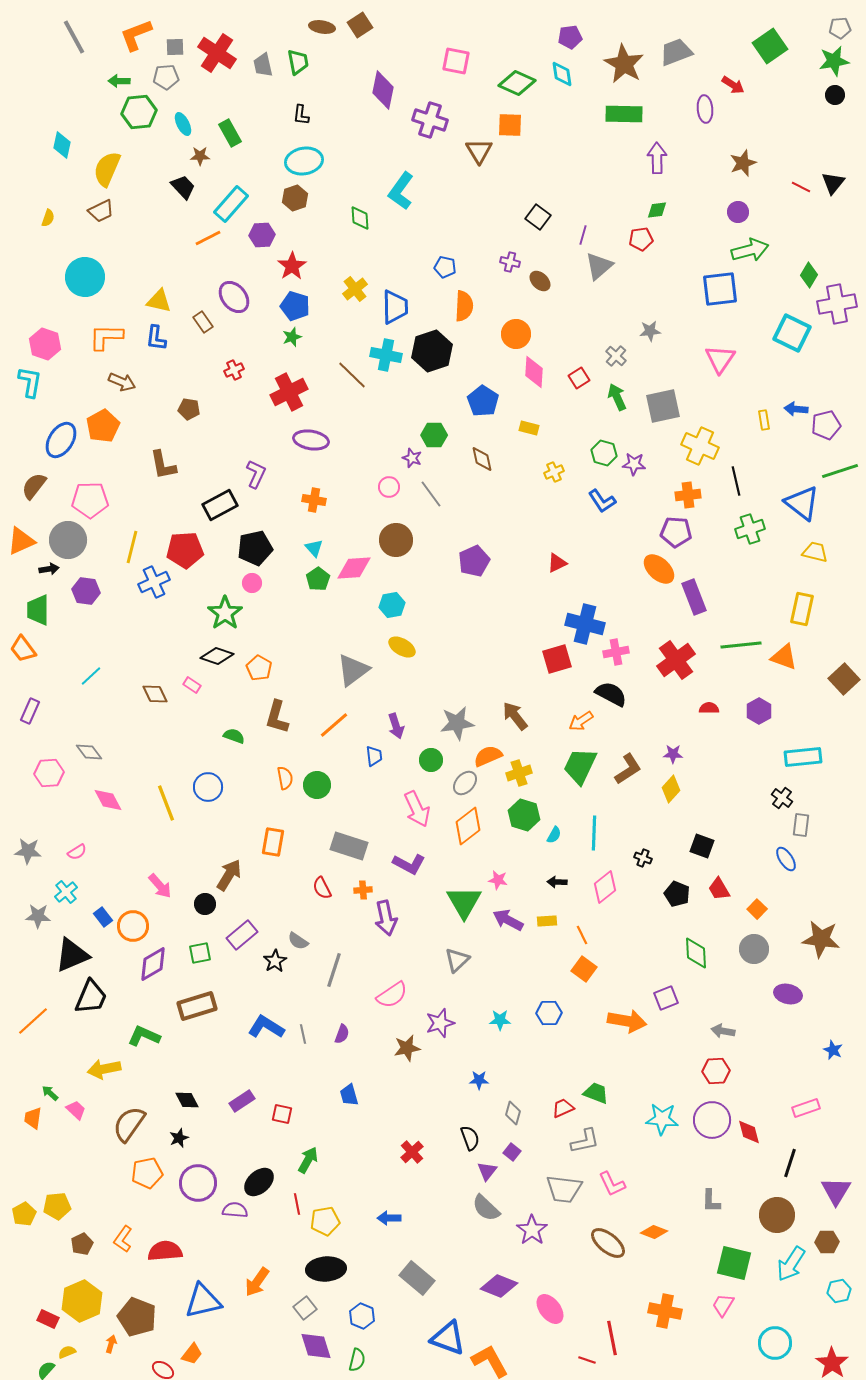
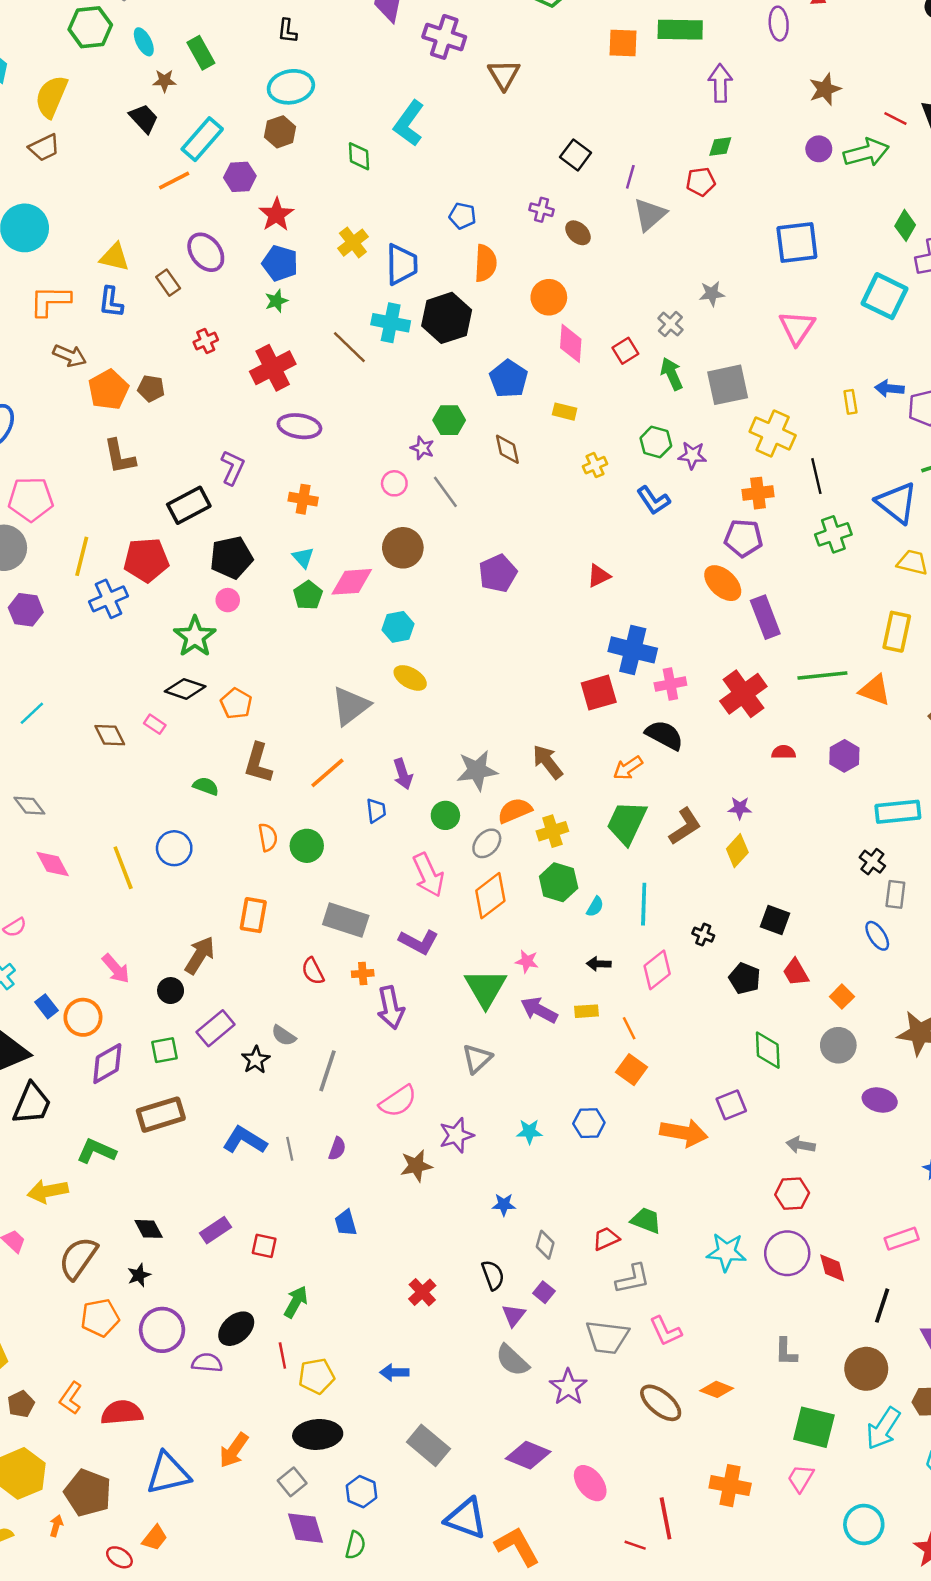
orange square: (510, 125) -> (623, 43), moved
green arrow: (750, 250) -> (866, 153), moved
orange pentagon: (103, 426) -> (109, 390), moved

